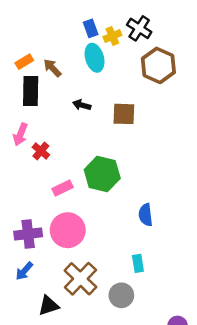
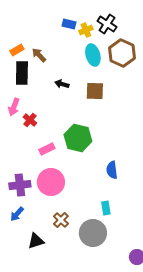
blue rectangle: (91, 28) -> (69, 24), turned -56
cyan ellipse: (95, 58) -> (93, 55), moved
brown cross: (80, 279) -> (61, 220), size x0.6
gray circle: (121, 295) -> (93, 233), size x1.4

